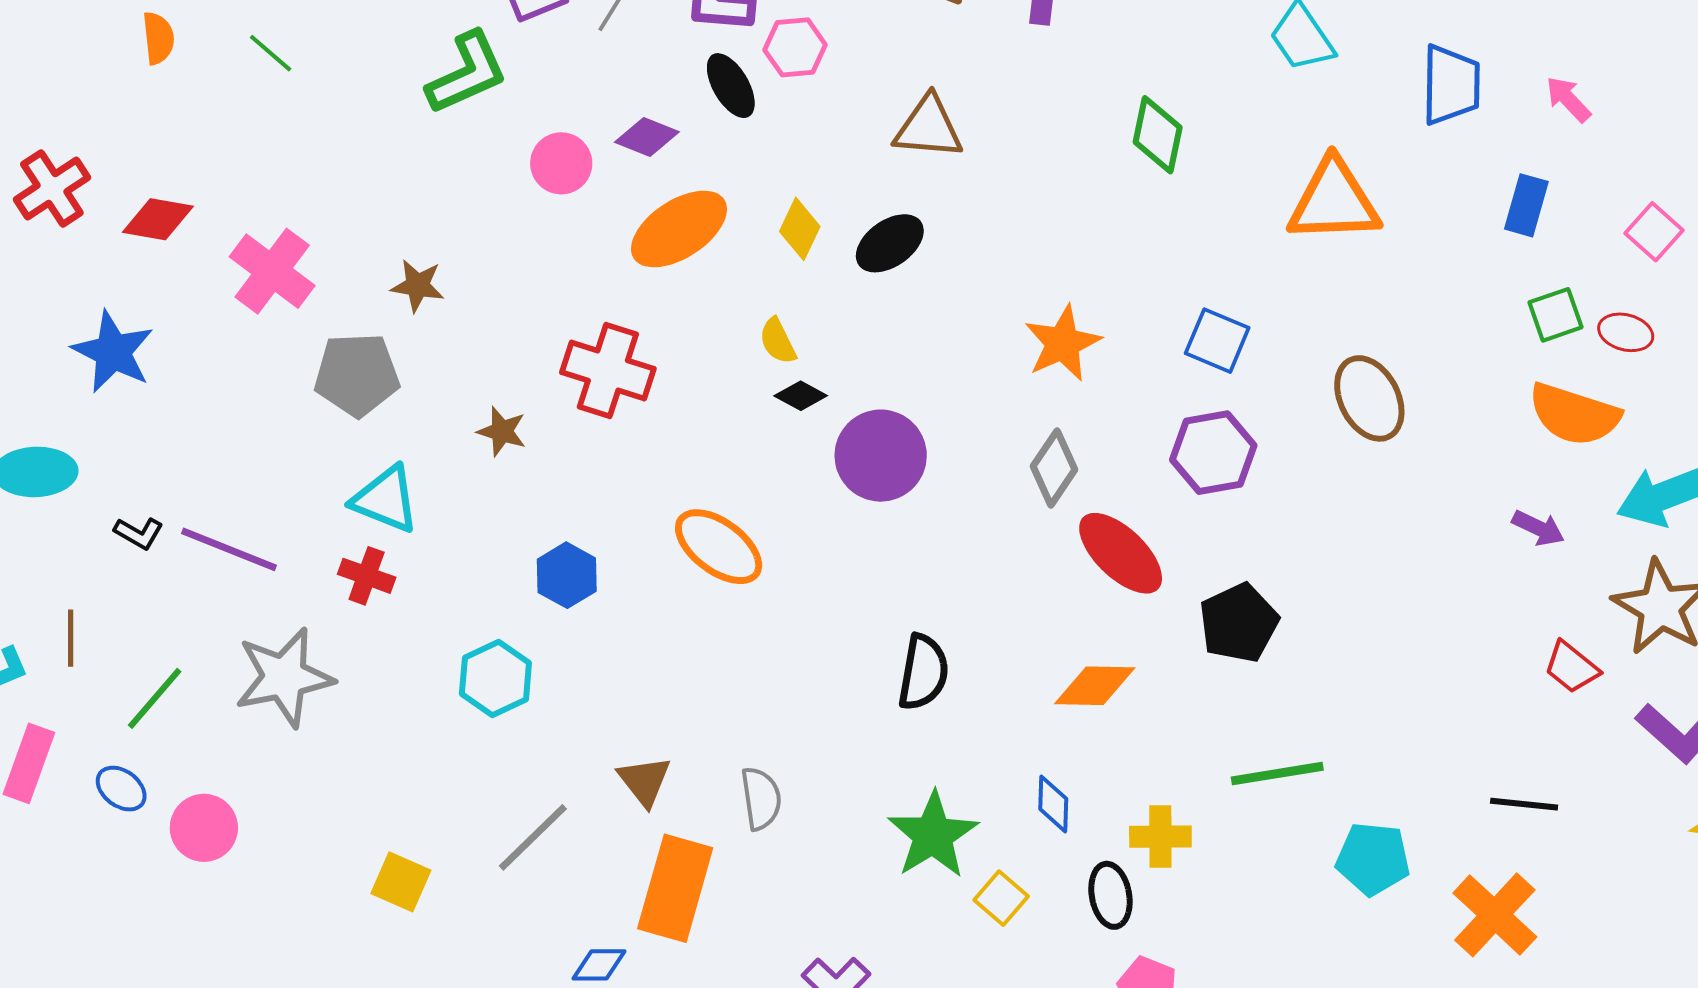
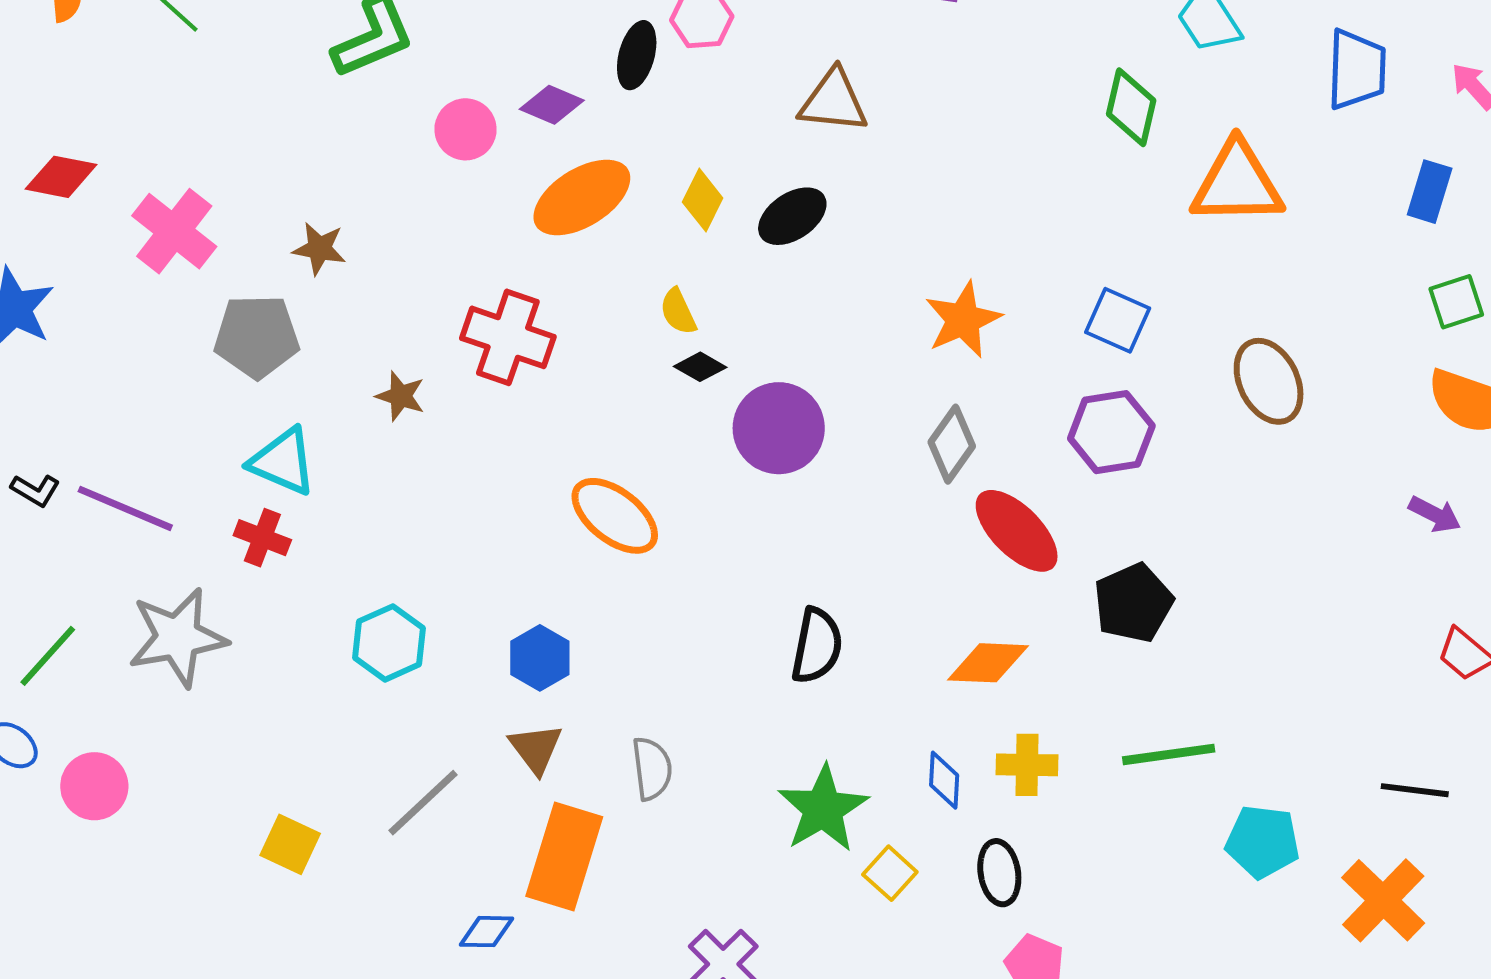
black ellipse: (731, 86) -> (637, 55), turned 44
green diamond: (1158, 135) -> (1131, 107), moved
blue hexagon: (567, 575) -> (540, 658), moved
yellow cross: (1160, 837) -> (1027, 765), moved

